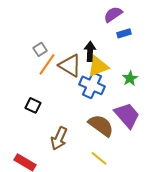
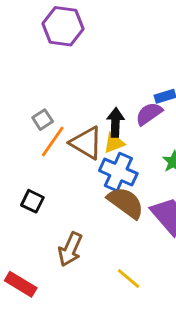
purple semicircle: (113, 14) -> (149, 114), moved
yellow triangle: (98, 66) -> (114, 143), moved, size x0.7
brown semicircle: (101, 125) -> (126, 203), moved

